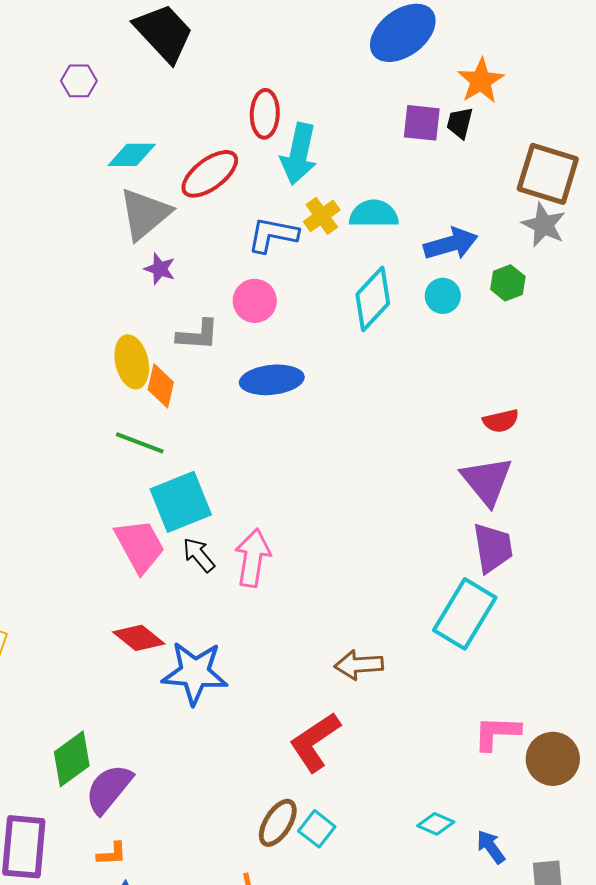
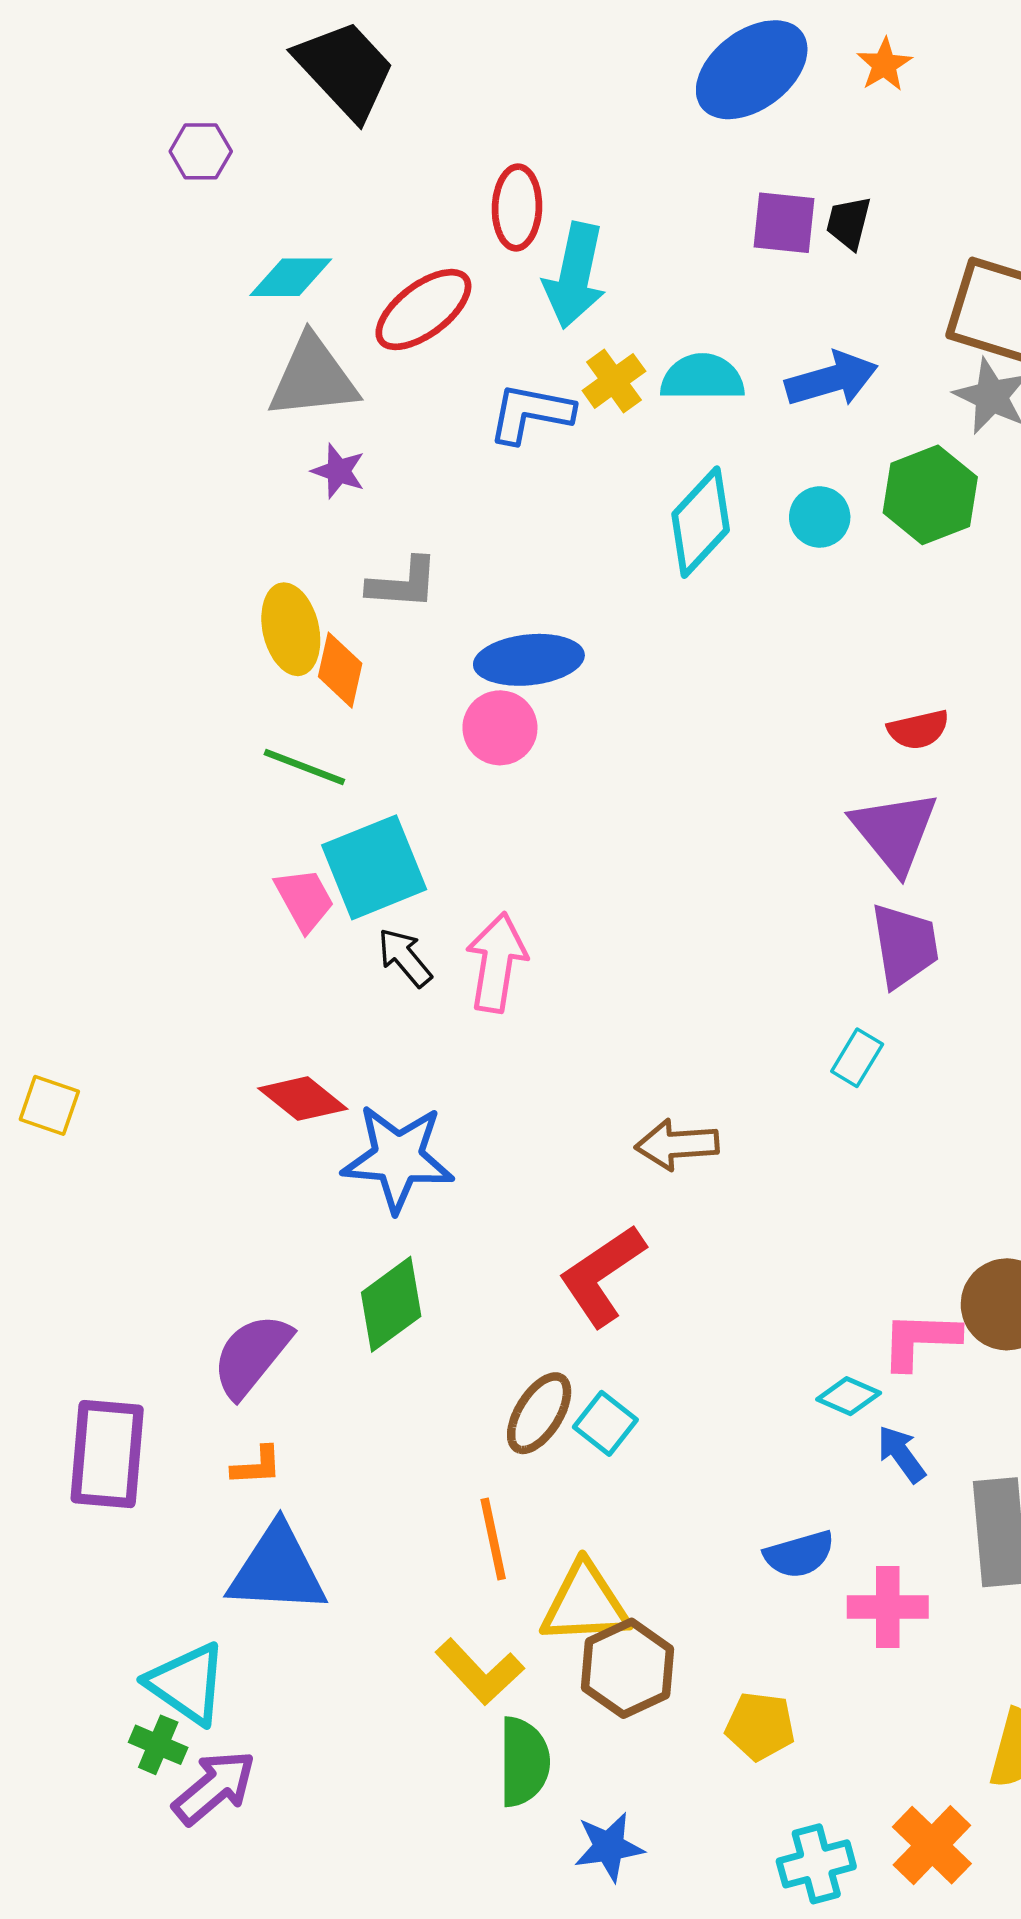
orange star: (481, 81) -> (884, 65), moved, size x0.7
gray triangle: (145, 214) -> (313, 378), turned 34
blue arrow: (451, 244) -> (832, 379), moved
green hexagon: (508, 283) -> (930, 495), size x1.6
pink circle: (255, 301) -> (500, 728), moved
pink trapezoid: (140, 546) -> (304, 900), moved, size x0.7
cyan rectangle: (465, 614) -> (857, 1058), size x0.5
pink L-shape: (497, 733) -> (920, 1340), moved
green diamond: (72, 759) -> (391, 1304), moved
cyan diamond: (436, 824) -> (849, 1396), moved

